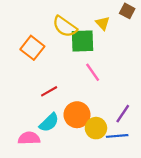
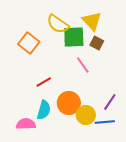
brown square: (127, 11) -> (97, 43), moved
yellow triangle: (103, 23) -> (92, 21), size x1.5
cyan semicircle: (49, 123) -> (44, 110), turned -30

